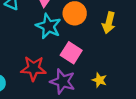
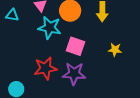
yellow star: (99, 80) -> (115, 50), moved

